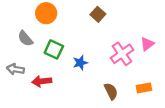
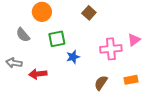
green square: (54, 49) -> (57, 39), moved, turned -36
pink cross: (122, 54) -> (111, 49), turned 30
brown semicircle: (111, 91) -> (101, 83), turned -119

